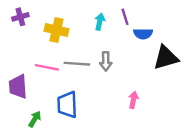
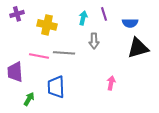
blue semicircle: (143, 34) -> (130, 23), moved
gray arrow: (106, 61) -> (94, 41), moved

